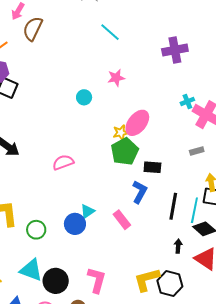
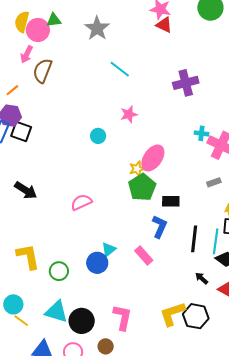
cyan cross: (187, 101) -> (201, 133), turned 32
black arrow: (178, 246) -> (202, 278), turned -48

